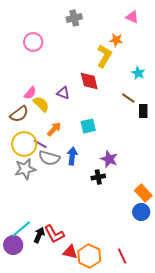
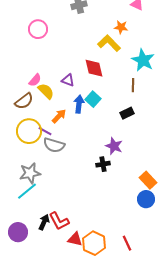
yellow L-shape: (104, 56) -> (109, 43), turned -75
cyan star: (138, 73) -> (143, 60), size x1.6
brown line: (128, 98) -> (133, 85), turned 56
black rectangle: (143, 111) -> (127, 113), moved, turned 64
cyan square: (88, 126) -> (93, 99), moved, turned -35
blue arrow: (72, 156) -> (79, 104), moved
gray star: (25, 169) -> (30, 173), moved
cyan line: (21, 229) -> (27, 191), moved

